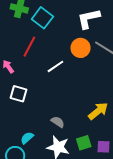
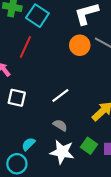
white line: (55, 66) -> (60, 95), moved
green square: (84, 143) -> (89, 146), turned -35

